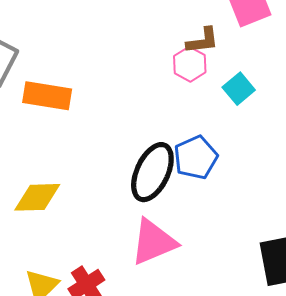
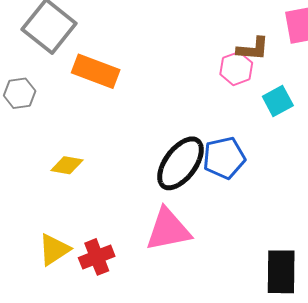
yellow diamond: (37, 197) -> (67, 165), size x0.7

